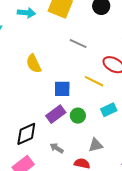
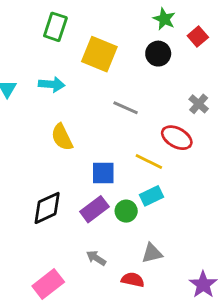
cyan arrow: (26, 13) -> (52, 84), moved
cyan rectangle: (109, 110) -> (151, 196), moved
black diamond: (26, 134) -> (47, 208), moved

